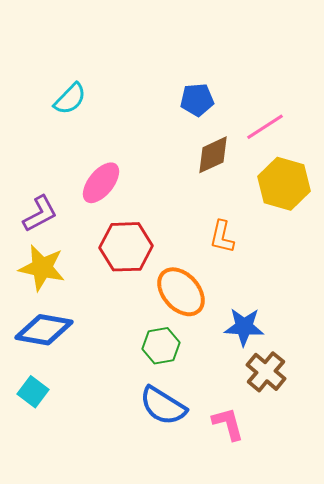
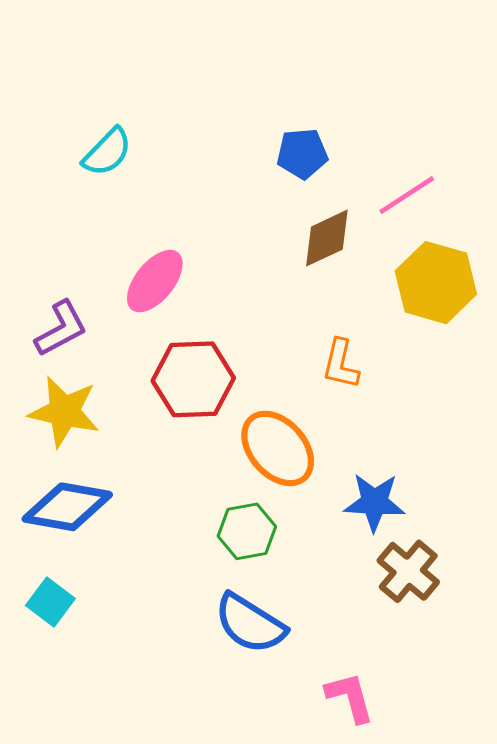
pink L-shape: (228, 424) -> (350, 697), moved

